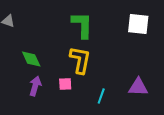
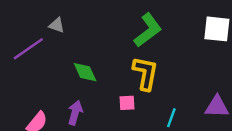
green L-shape: (82, 25) -> (148, 30), turned 52
purple arrow: (35, 86) -> (75, 113), moved

